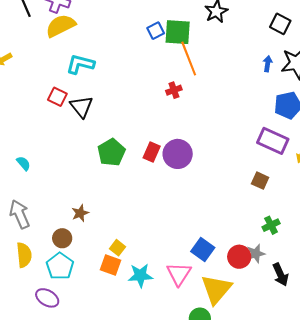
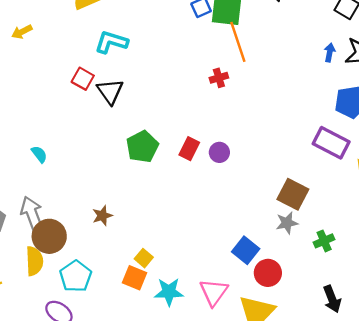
purple circle: (178, 154) -> (219, 152), size x0.6
brown square: (260, 181) -> (293, 194), moved, size x1.5
brown circle: (62, 238) -> (49, 236), moved, size x1.5
blue square: (203, 249) -> (246, 250), moved
gray star: (256, 254) -> (287, 223), moved
red circle: (239, 257) -> (268, 273), moved

